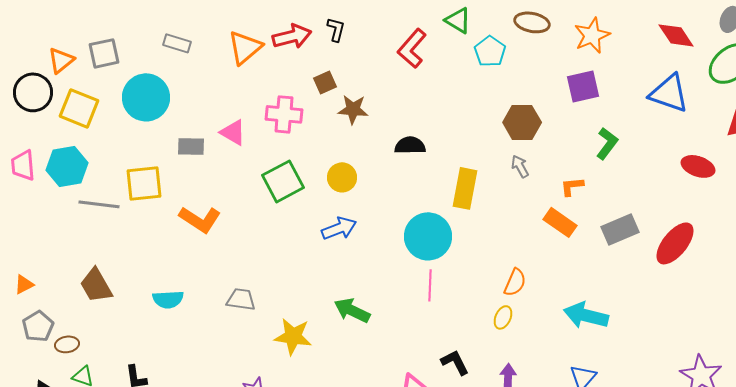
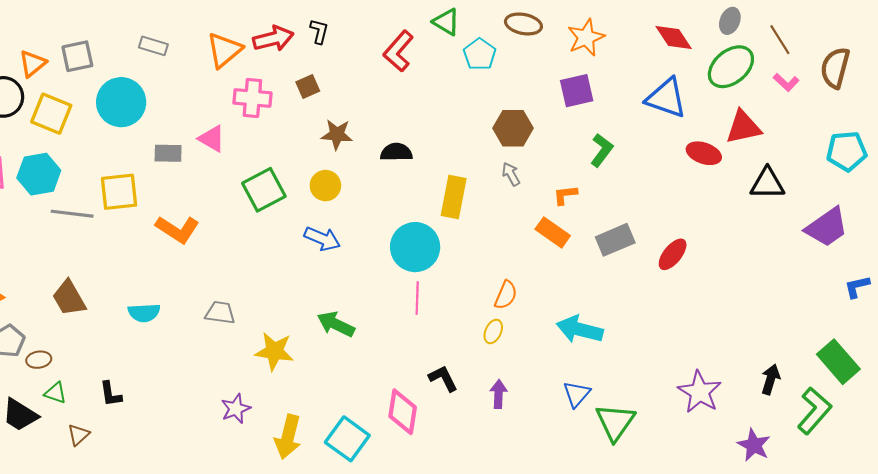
brown star: (353, 109) -> (337, 134), moved
pink cross: (284, 114) -> (252, 98), moved
red ellipse: (698, 166) -> (704, 153), moved
blue arrow: (339, 228) -> (322, 239), turned 44
red ellipse: (675, 243) -> (673, 254), size x0.7

